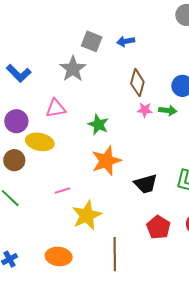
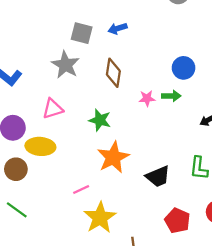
brown diamond: (137, 83) -> (113, 73), moved
pink line: (62, 191) -> (81, 189), moved

